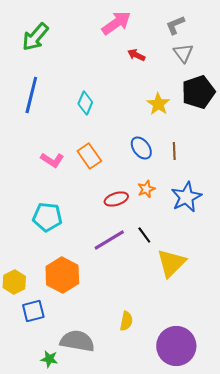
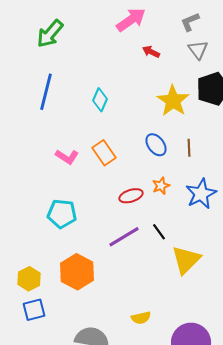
yellow star: (158, 104) -> (173, 101), size x1.4
blue square: (33, 311) -> (34, 310), moved
yellow semicircle: (126, 321) -> (141, 318), turned 66

